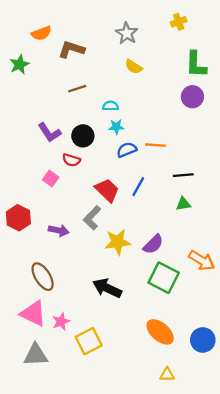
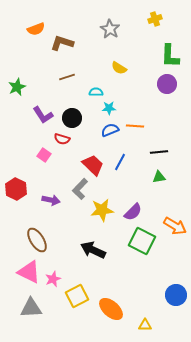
green star: (19, 64) -> (17, 87), moved
yellow semicircle: (134, 67) -> (119, 68), moved
cyan star: (116, 127) -> (109, 108), moved
orange ellipse: (160, 332) -> (111, 309), moved

